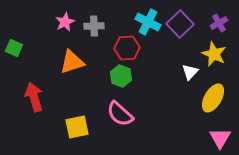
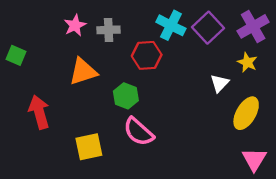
purple cross: (219, 23) -> (253, 26), size x1.5
yellow star: (214, 54) -> (247, 62), size x0.7
green hexagon: (121, 76) -> (126, 96), moved

